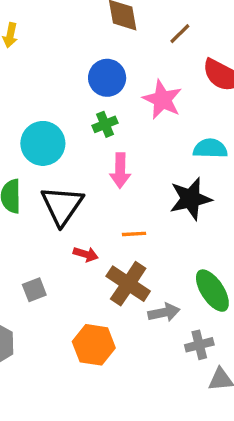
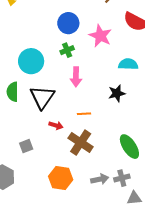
black star: (191, 199) -> (117, 93), size x0.7
gray arrow: (164, 313) -> (100, 179), moved

